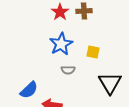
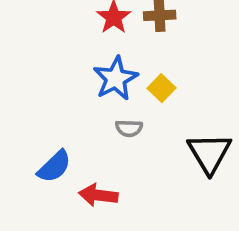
yellow square: (93, 52) -> (161, 88), moved, turned 32

